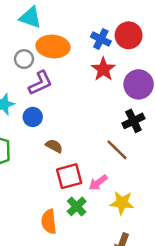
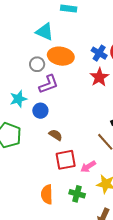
green cross: (77, 206) -> (77, 194), moved, turned -35

